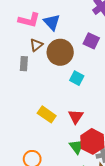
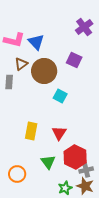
yellow rectangle: (47, 114) -> (31, 131), turned 66
green triangle: (77, 147) -> (48, 162), moved

